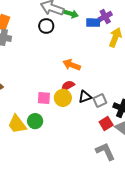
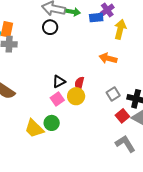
orange arrow: (72, 65) -> (108, 58), moved
red semicircle: (68, 86) -> (79, 84), turned -40
black triangle: (85, 97) -> (59, 82), moved
pink square: (44, 98) -> (57, 99), turned -32

